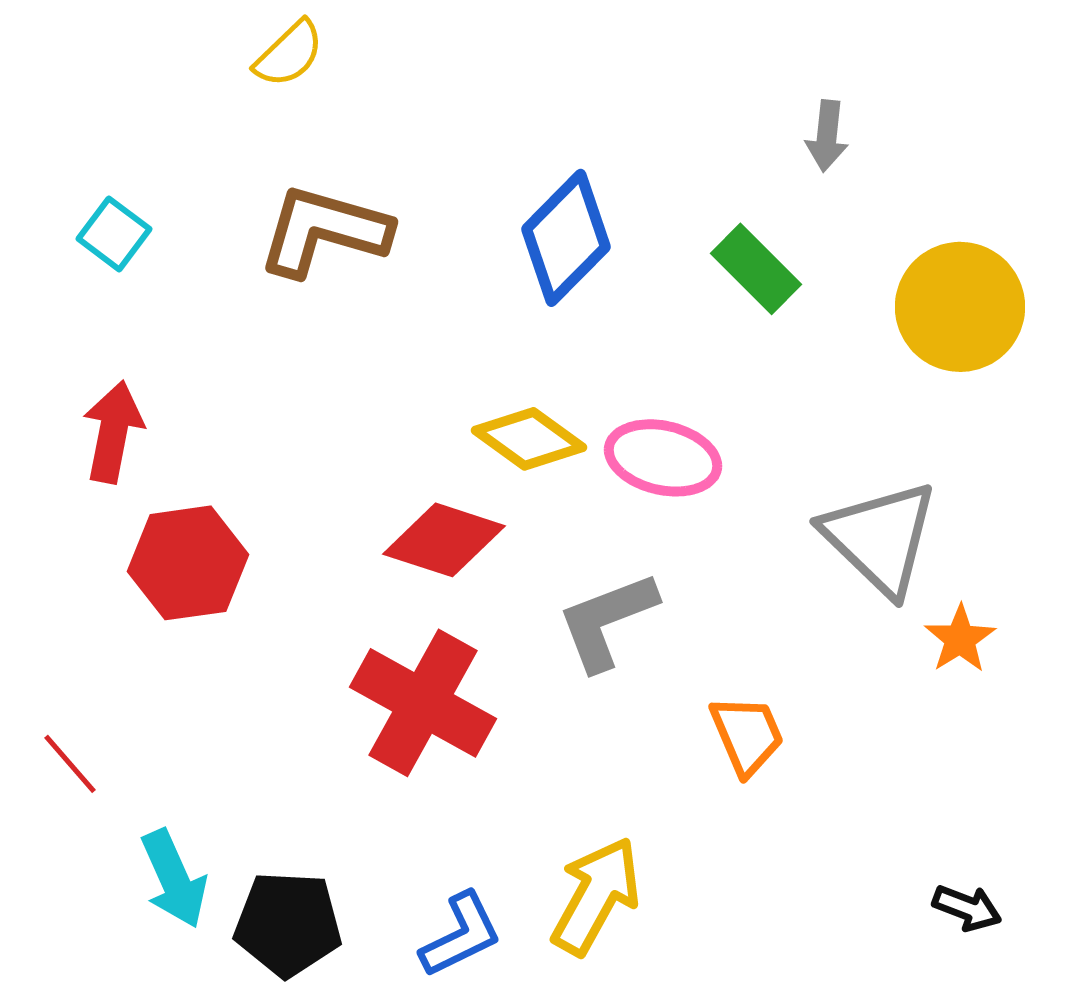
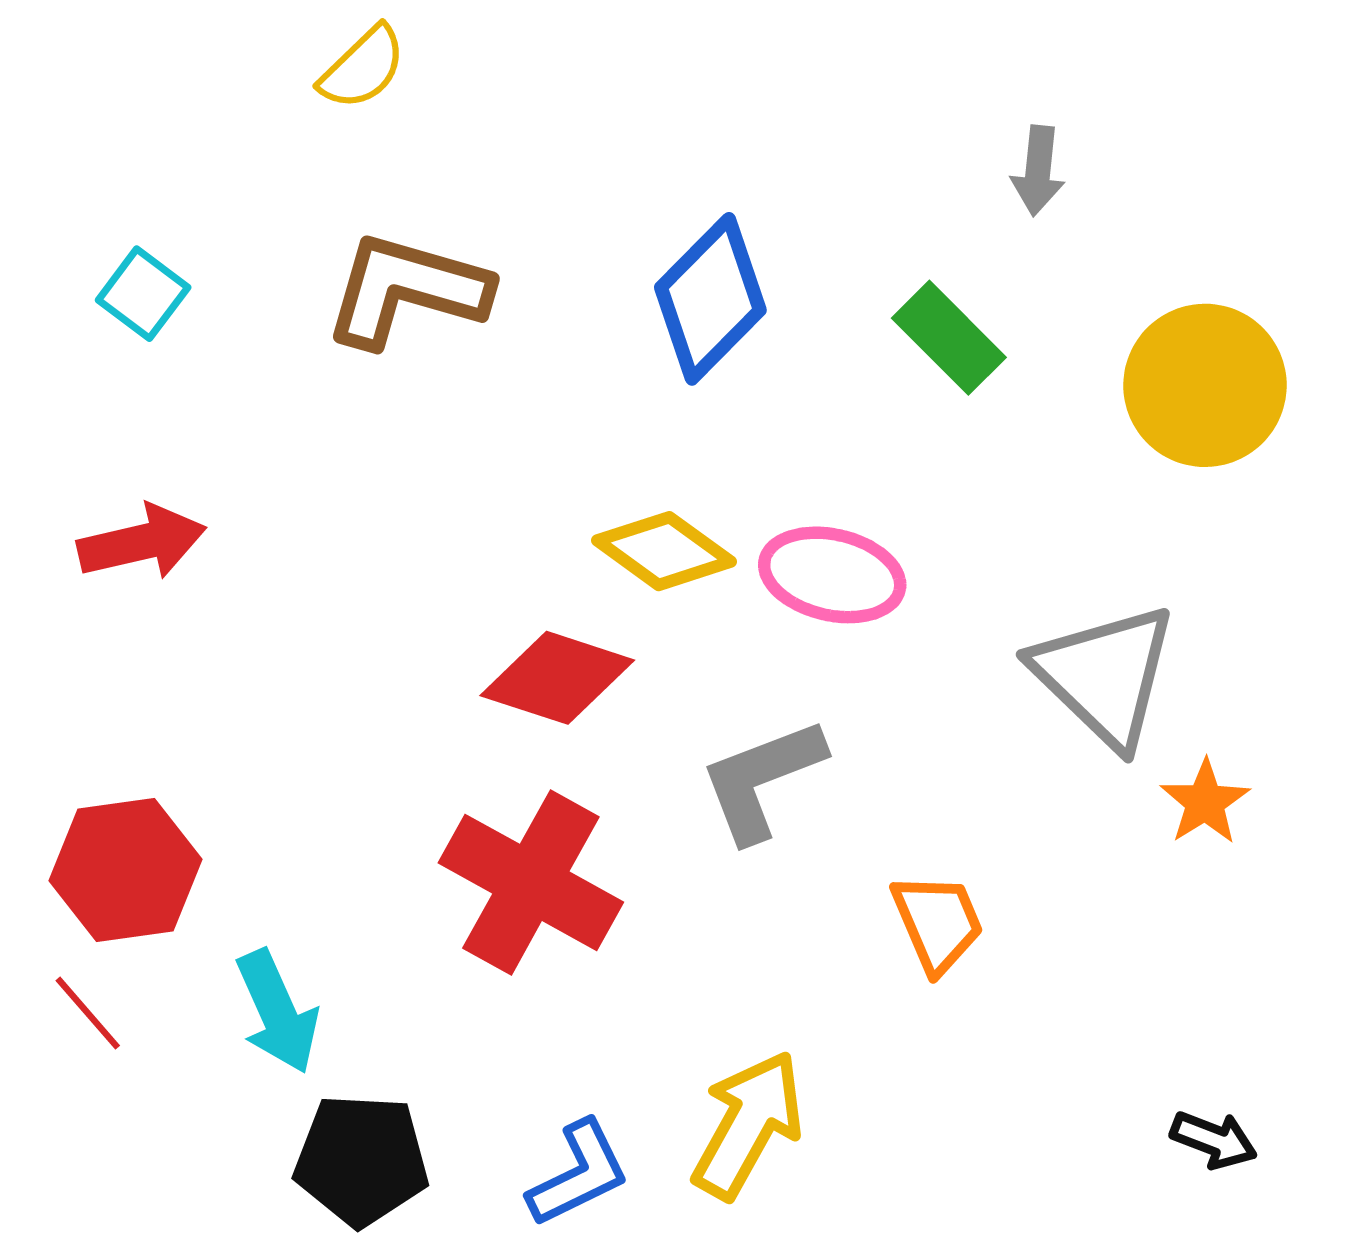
red arrow: (113, 432) -> (142, 542), turned 66
red hexagon: (188, 563) -> (125, 870), moved
red line: (70, 764) -> (88, 1013), moved
cyan arrow: (174, 879) -> (277, 1012), moved

